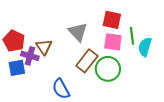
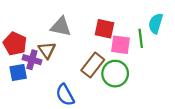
red square: (112, 20) -> (104, 29), moved
gray triangle: (78, 32) -> (61, 27), moved, turned -35
cyan semicircle: (145, 47) -> (156, 23), moved

